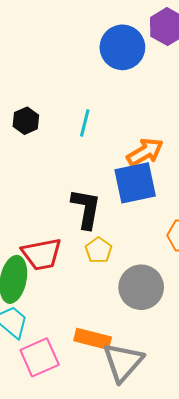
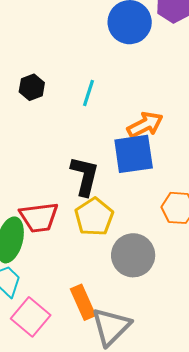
yellow pentagon: (99, 250) -> (94, 217), size x1.5
orange rectangle: (93, 339) -> (83, 302), turned 48
pink square: (40, 357) -> (31, 317), turned -30

